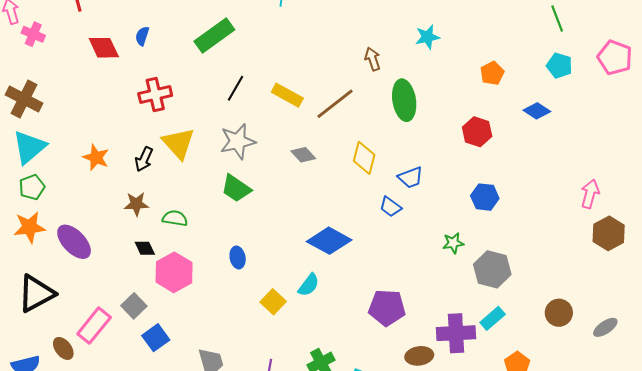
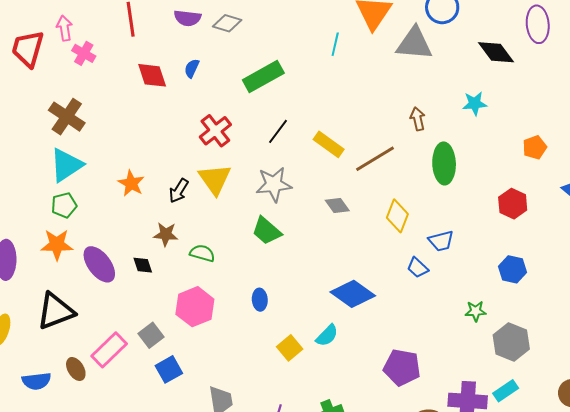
red cross: (155, 95) -> (215, 131), moved, turned -32
black diamond: (145, 248) -> (143, 265), moved

